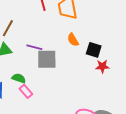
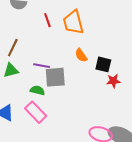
green semicircle: (19, 78) -> (37, 90), moved
pink rectangle: (26, 91) -> (36, 112), size x1.5

